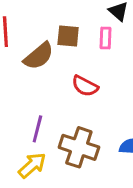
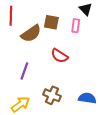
purple line: (37, 129) -> (24, 71), moved
brown cross: (79, 147) -> (52, 95), size x0.7

